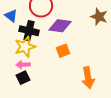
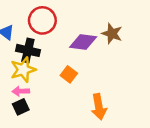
purple diamond: (60, 26) -> (83, 42), moved
orange square: (63, 51) -> (69, 74), turned -32

